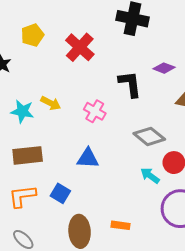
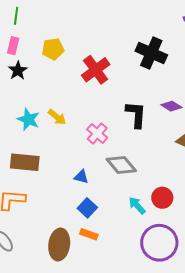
gray diamond: (149, 136) -> (121, 165), moved
blue triangle: (88, 158) -> (81, 177), size x0.7
blue square: (60, 193) -> (87, 208), moved
orange rectangle: (120, 225) -> (89, 234), moved

